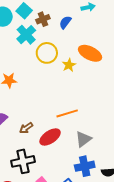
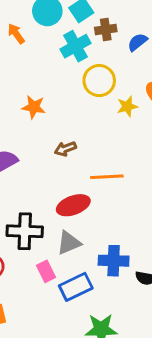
brown arrow: (26, 128) -> (65, 149), moved
gray triangle: (83, 139) -> (69, 243), moved

